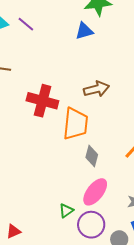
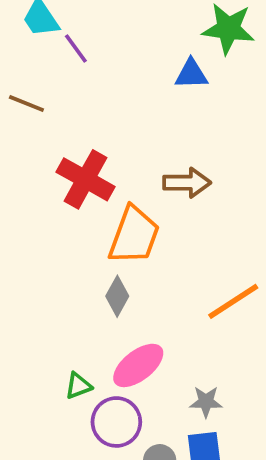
purple line: (26, 24) -> (76, 49), moved
gray diamond: (92, 156) -> (117, 296), moved

